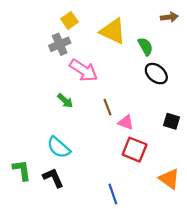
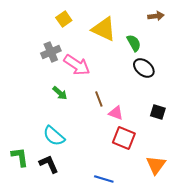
gray cross: (60, 44) -> (51, 52), moved
orange triangle: (169, 179) -> (156, 165), turned 30
blue line: (113, 194) -> (104, 179), turned -54

